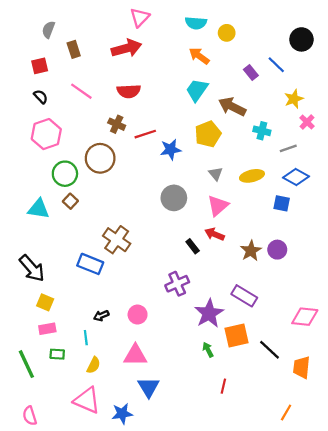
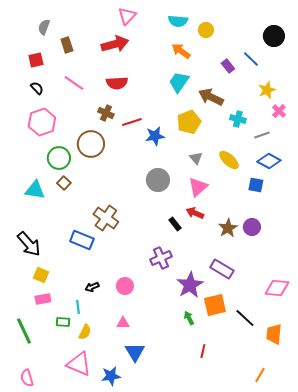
yellow ellipse: (252, 176) -> (229, 160), turned 55
green rectangle: (57, 354) -> (63, 322), moved
pink triangle: (135, 355) -> (123, 323), size x0.6

